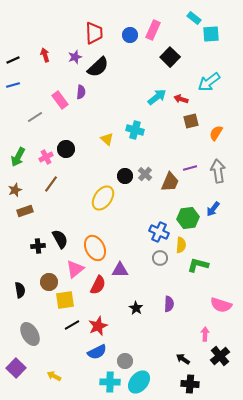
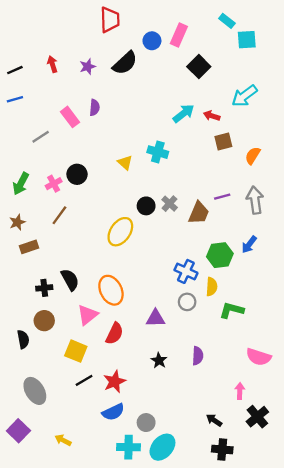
red trapezoid: (94, 33) -> (110, 20), moved
black semicircle: (98, 67) -> (125, 63), moved
purple triangle: (120, 270) -> (155, 318), moved
brown circle: (49, 282) -> (44, 321), moved
yellow square: (65, 300) -> (76, 351), turned 30

